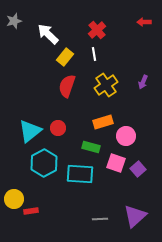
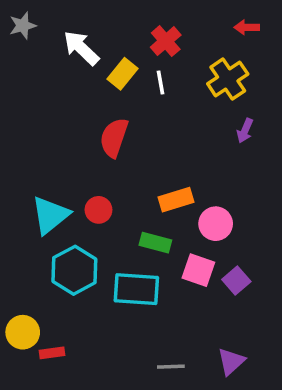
yellow rectangle: (65, 57) -> (123, 74), moved
yellow cross: (106, 85) -> (228, 79), moved
purple triangle: (135, 216) -> (231, 361), size x0.7

